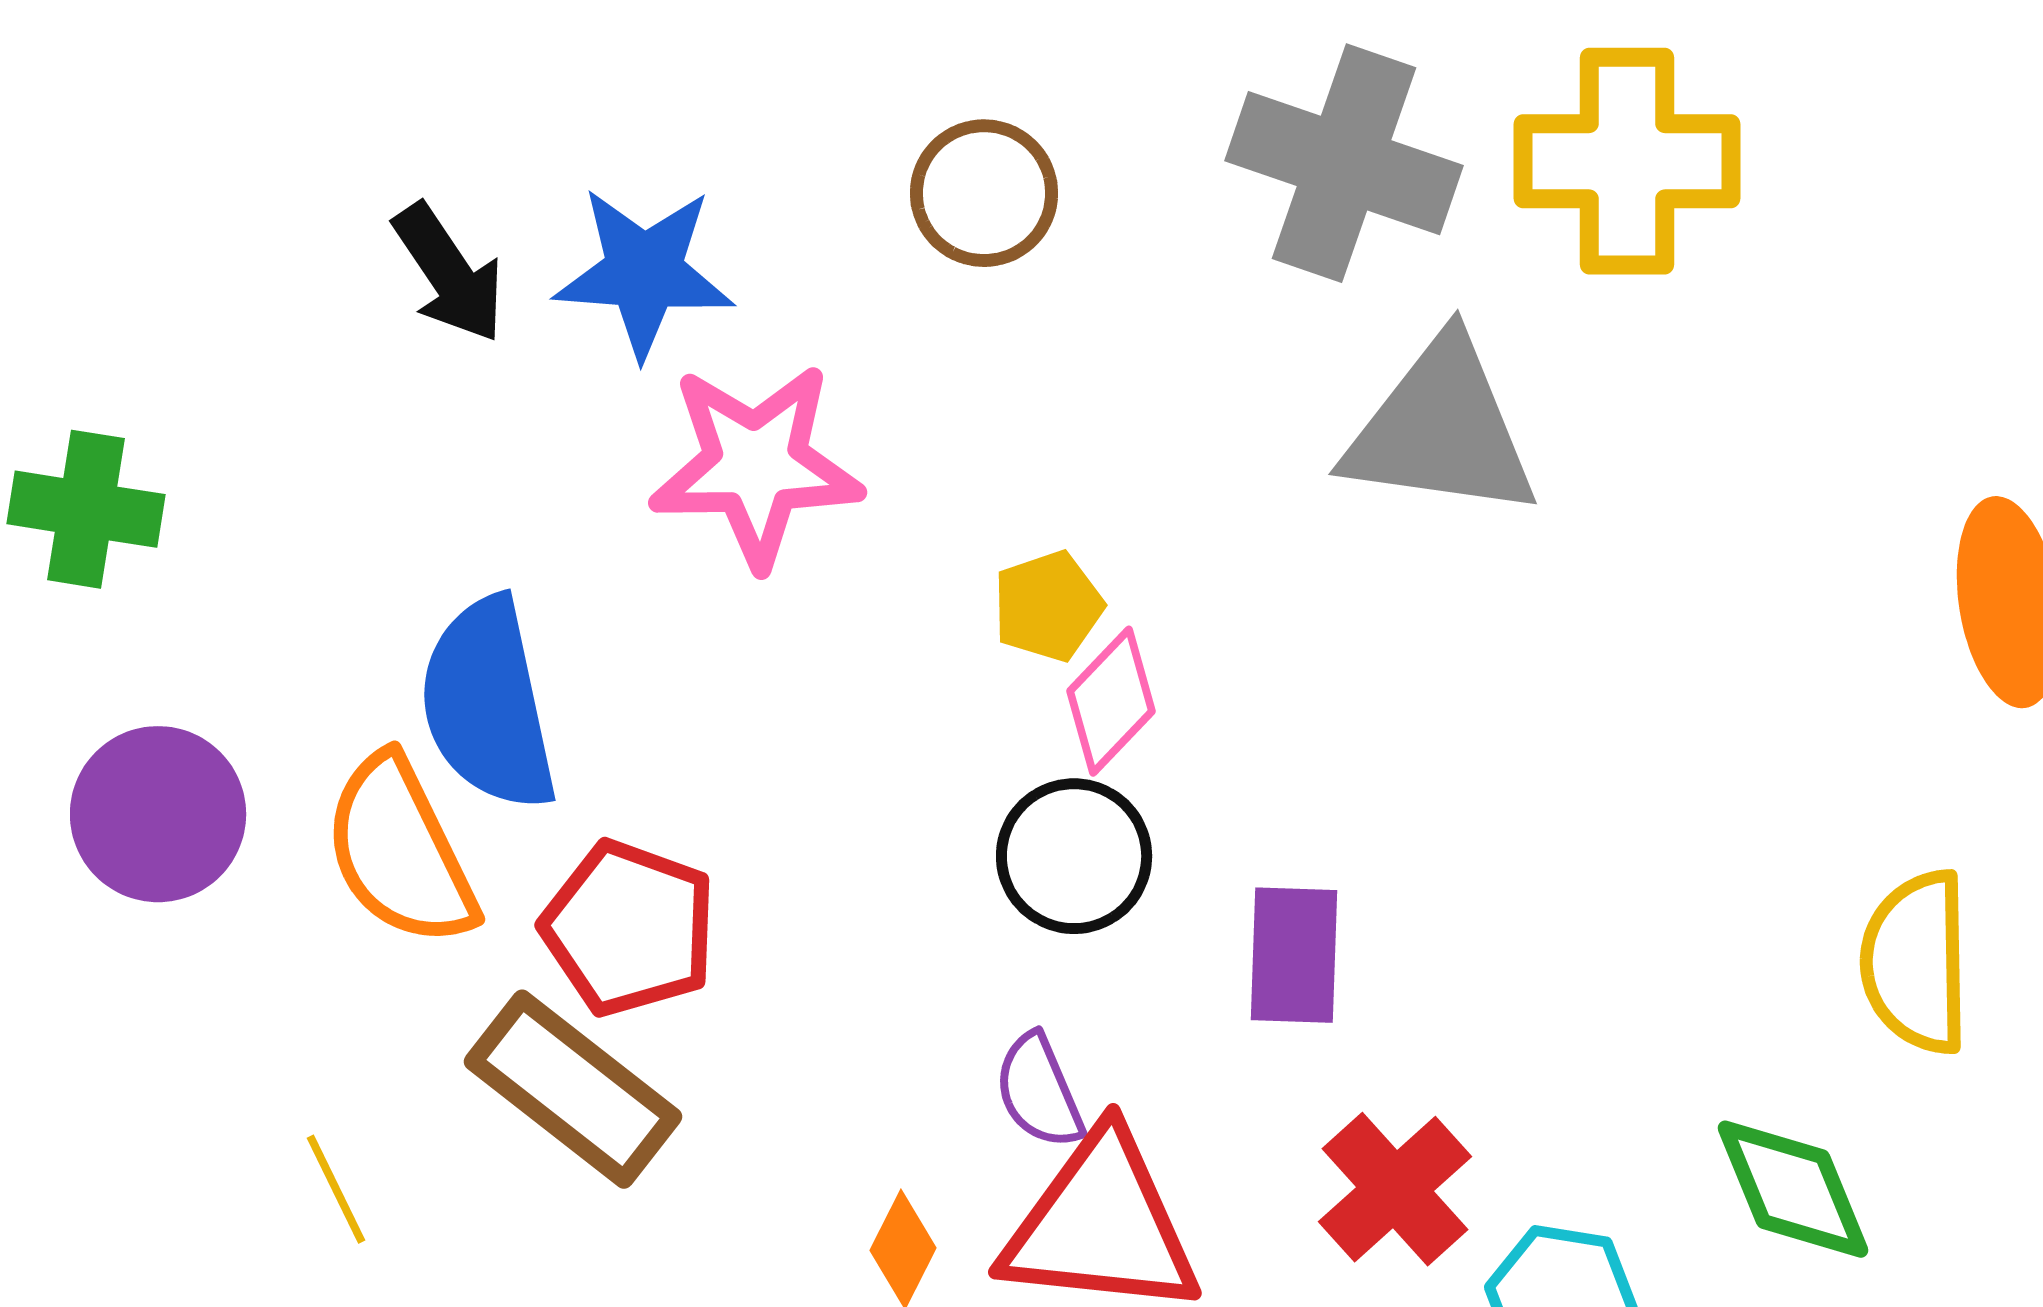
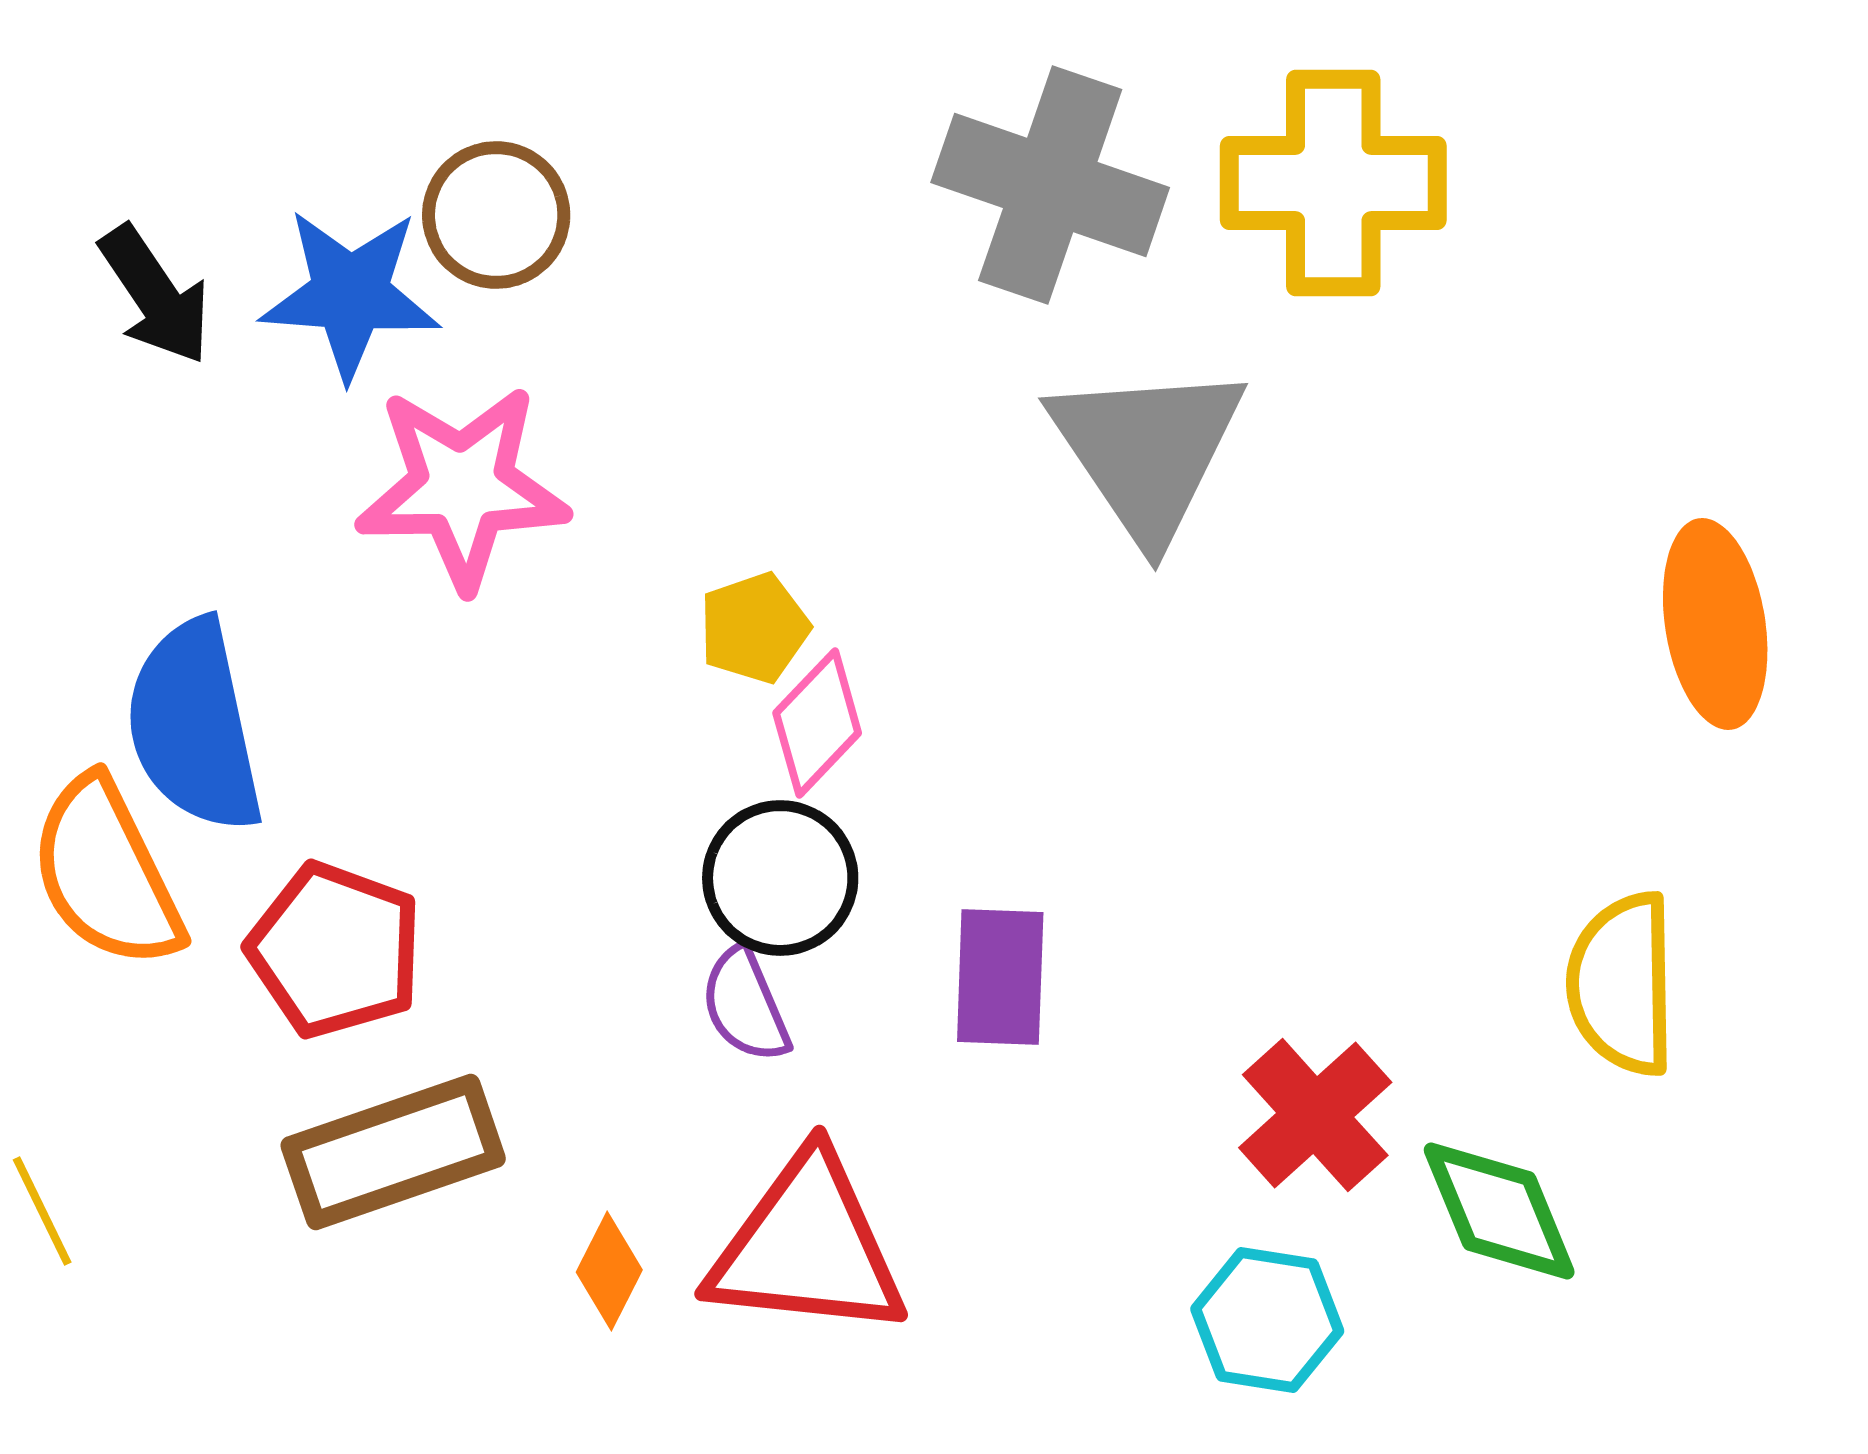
brown circle: (984, 193) -> (496, 215), moved
gray triangle: (1441, 429) -> (1147, 451), turned 48
brown rectangle: (573, 1089) -> (393, 1152), moved, turned -57
purple semicircle: (1039, 1091) -> (745, 1005), moved
red cross: (1395, 1189) -> (1315, 1115), moved

